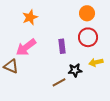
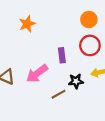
pink arrow: (26, 47) -> (37, 74), moved

